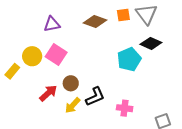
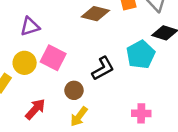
purple triangle: (52, 24) -> (30, 27), moved
red arrow: (48, 93) -> (35, 109), moved
black L-shape: (95, 97) -> (103, 68), moved

